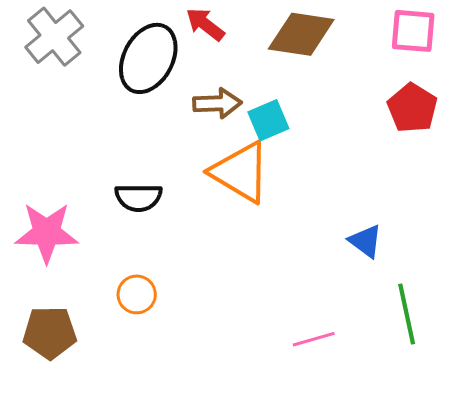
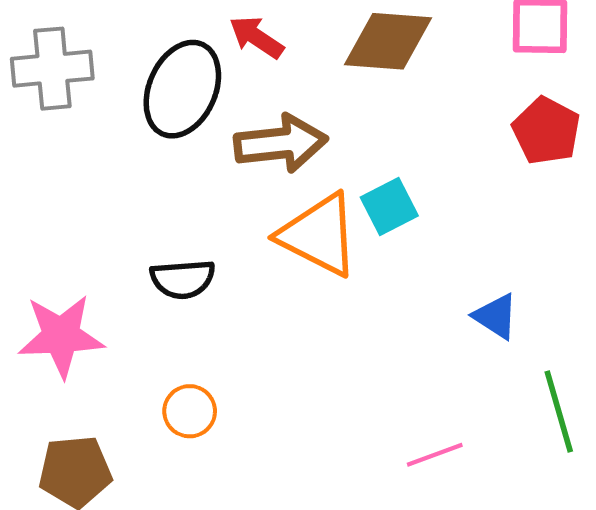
gray cross: (54, 37) -> (52, 69), turned 38
brown arrow: (217, 103) -> (281, 143), size x1.4
cyan square: (268, 120) -> (389, 207), moved

